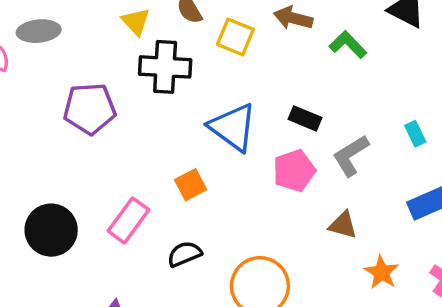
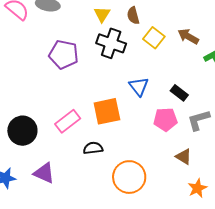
blue triangle: (233, 127) -> (139, 87), size x0.7
orange square: (191, 185) -> (107, 111), size x1.6
black circle: (51, 230) -> (22, 131), moved

